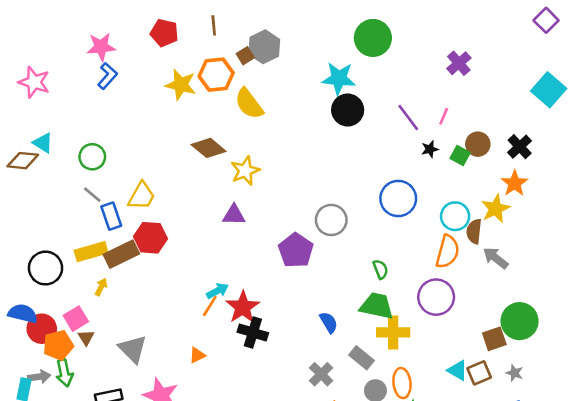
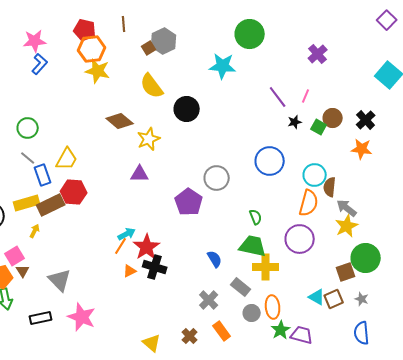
orange hexagon: (216, 75) -> (92, 49), moved
black circle: (348, 110) -> (187, 109), moved
orange star: (514, 183) -> (362, 149), turned -30
yellow star: (496, 209) -> (347, 226), moved
orange triangle: (197, 355) -> (130, 271), moved

